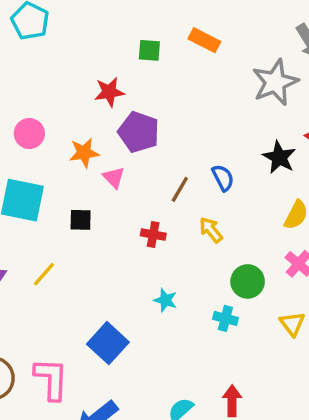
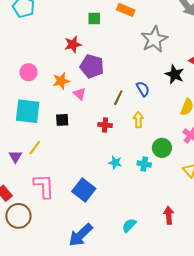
gray star: (275, 82) -> (154, 39), moved
yellow arrow: (211, 230) -> (138, 120), turned 42
yellow line: (44, 274) -> (35, 148), moved
cyan cross: (225, 318) -> (144, 164), moved
pink L-shape: (51, 379) -> (44, 186), moved
red arrow: (232, 401) -> (169, 215), moved

